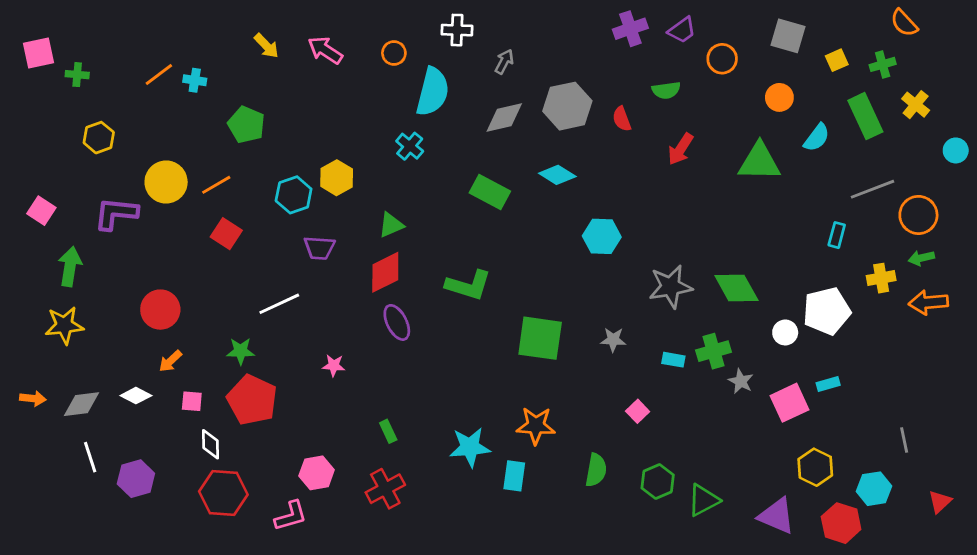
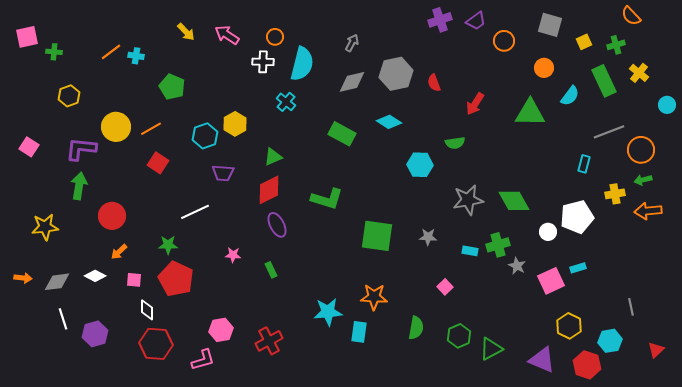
white cross: (457, 30) -> (263, 62), moved
green semicircle: (666, 90) -> (455, 143), moved
green arrow: (70, 267) -> (79, 186), moved
green rectangle: (388, 431) -> (271, 270), moved

